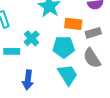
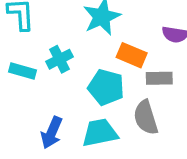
cyan trapezoid: (68, 75) -> (100, 133), turned -85
blue arrow: (28, 80) -> (52, 133), moved

